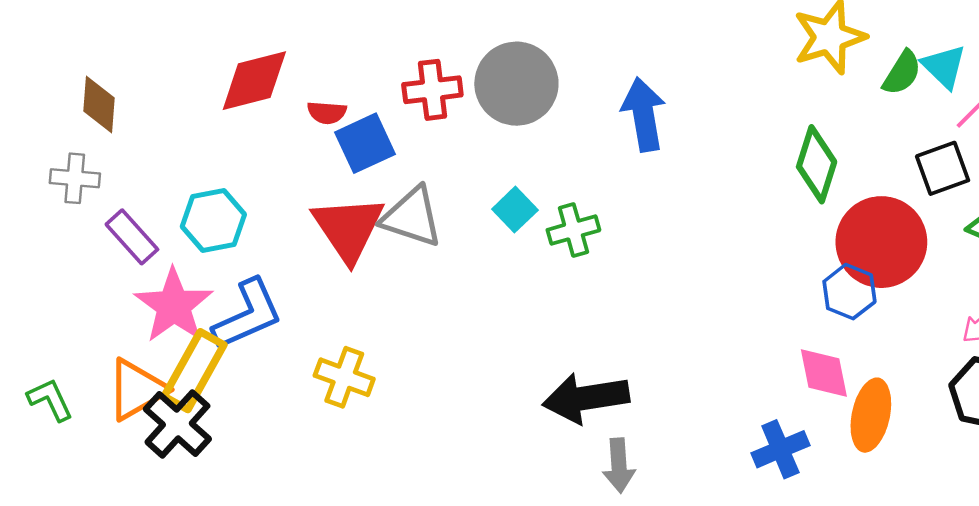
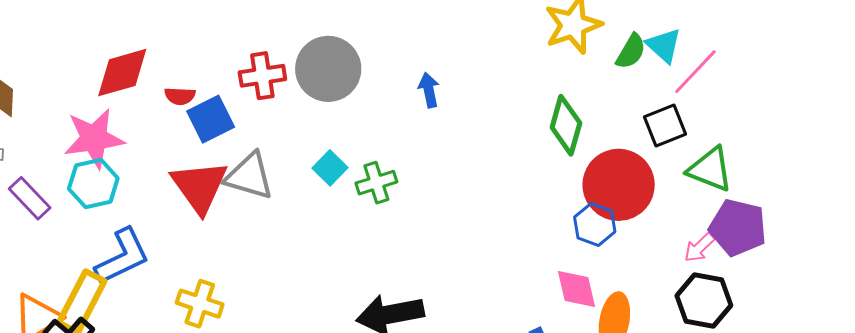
blue arrow: (644, 114) -> (429, 90), size x0.6
pink star: (174, 306) -> (94, 138), moved, turned 30

